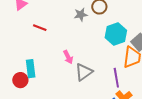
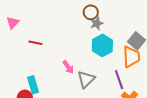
gray star: (81, 15) -> (97, 23), moved
cyan hexagon: (116, 34) -> (102, 45), moved

